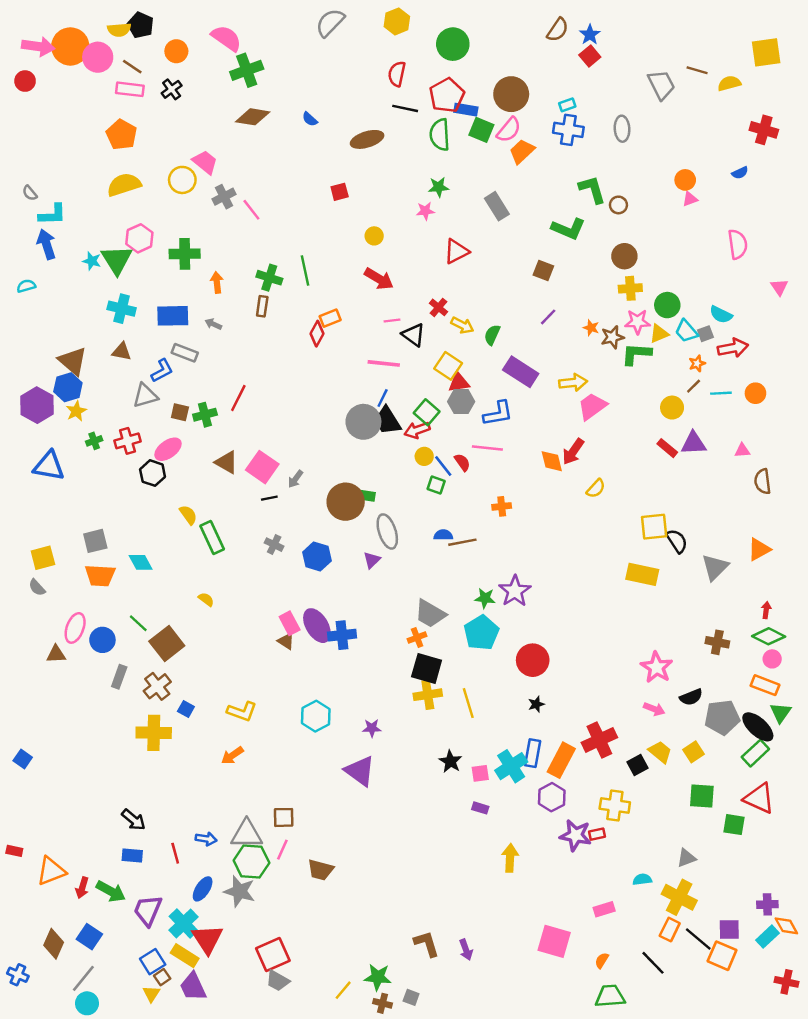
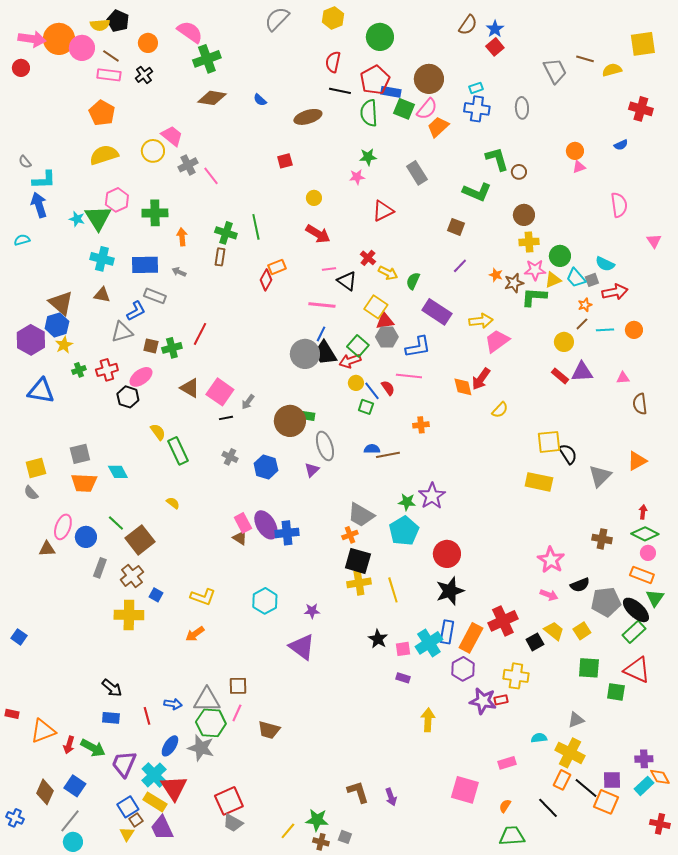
black star: (536, 704) -> (450, 591), size x2.0

